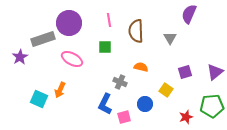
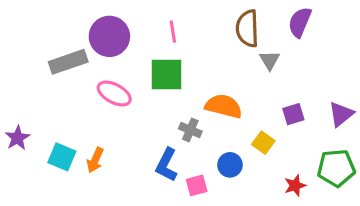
brown semicircle: (136, 31) -> (247, 28), moved
green square: (105, 47) -> (167, 74), size x1.6
purple star: (20, 57) -> (17, 138), moved
orange semicircle: (141, 67) -> (224, 106), size x1.6
orange arrow: (60, 90) -> (95, 160), moved

